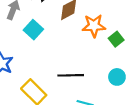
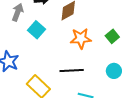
orange star: (94, 26) -> (81, 38), moved

